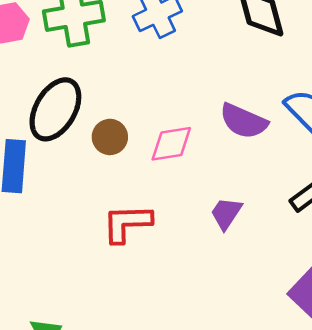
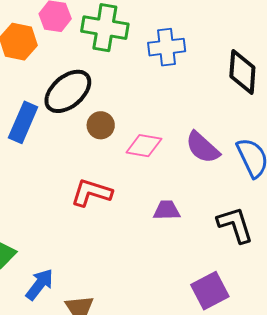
purple trapezoid: (226, 213) -> (167, 210), turned 36

